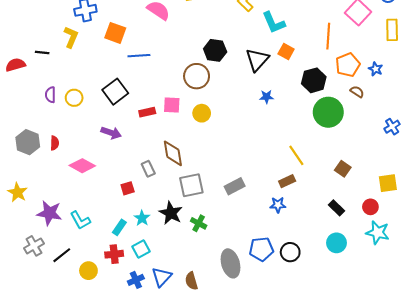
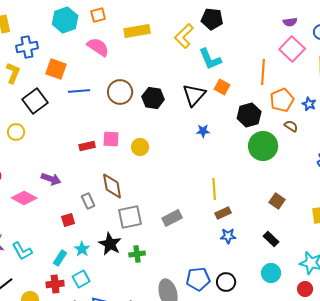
black hexagon: (215, 50) -> (153, 98), moved
brown circle: (197, 76) -> (120, 92), moved
black square: (115, 92) -> (35, 101), moved
purple arrow: (111, 133) -> (51, 179), moved
yellow line: (296, 155) -> (214, 189), moved, turned 30
blue star: (278, 205) -> (228, 236), moved
red circle: (370, 207) -> (305, 289), moved
green cross: (199, 223) -> (137, 254), turned -35

